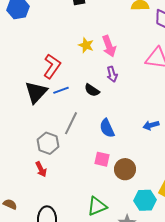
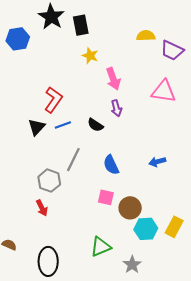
yellow star: (86, 45) -> (90, 56), moved
black triangle: (36, 92) -> (37, 127), size x0.7
cyan hexagon: (145, 200) -> (146, 229), moved

